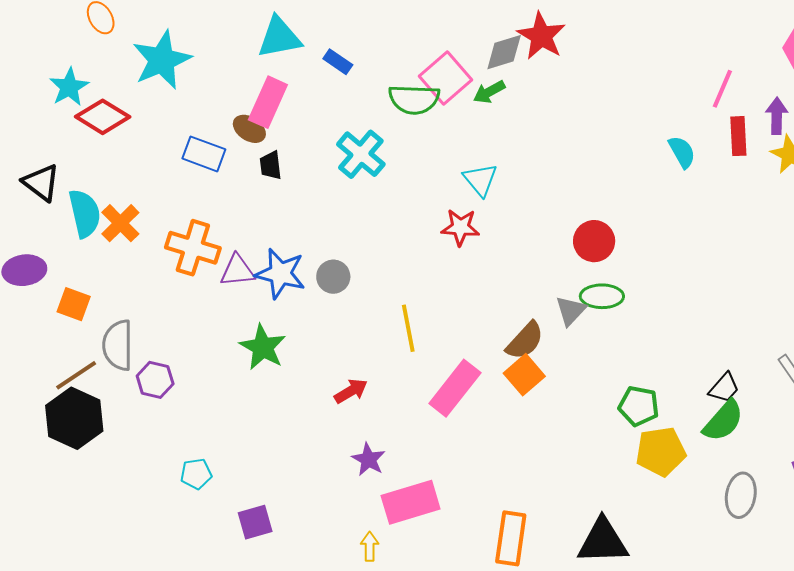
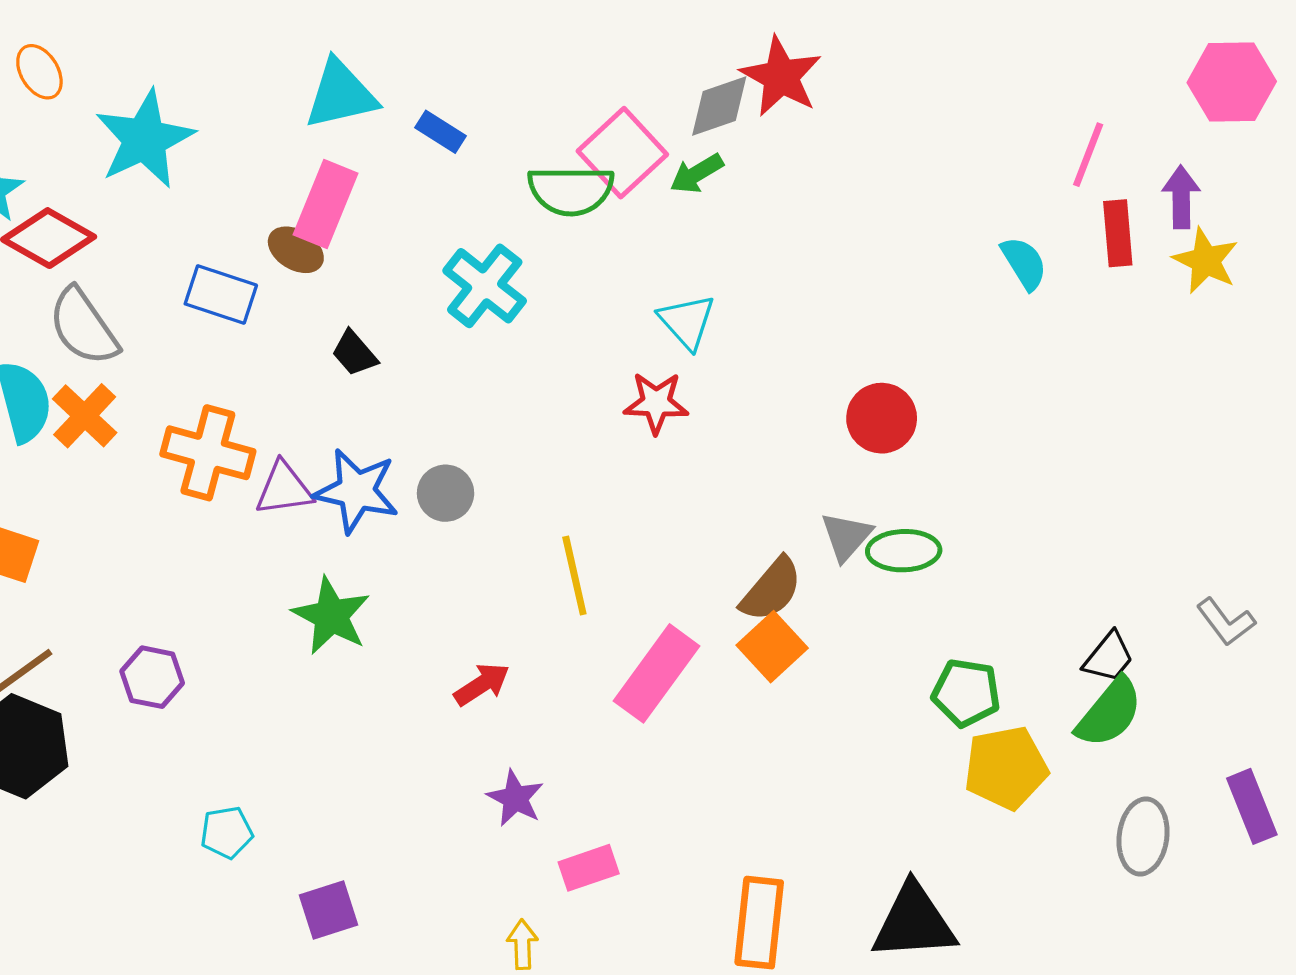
black trapezoid: (271, 165) -> (354, 353), moved, turned -32
green ellipse: (602, 296) -> (904, 551), moved
gray semicircle: (118, 345) -> (83, 327), moved, turned -33
pink rectangle: (411, 502) -> (589, 868), size x0.6

